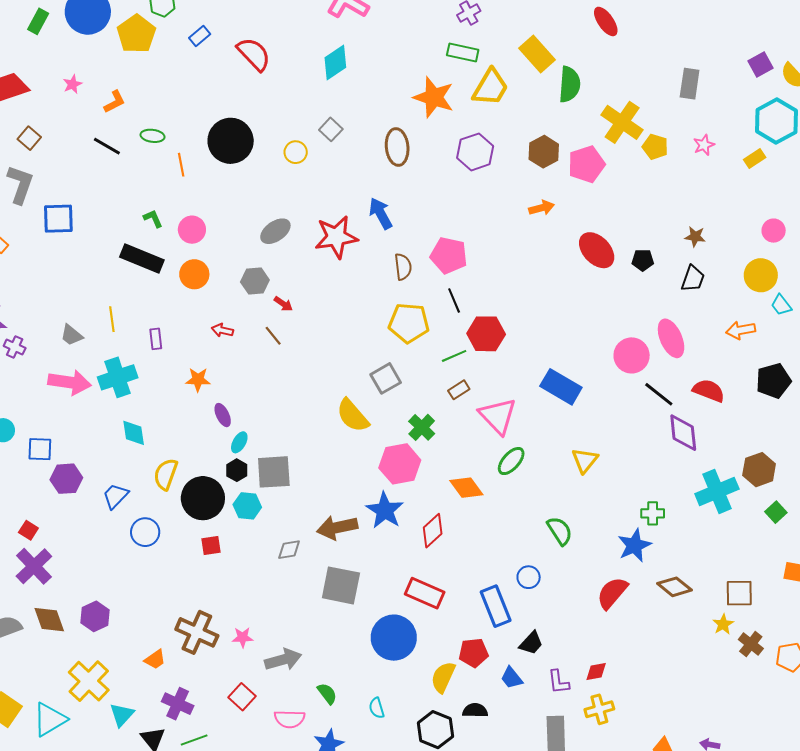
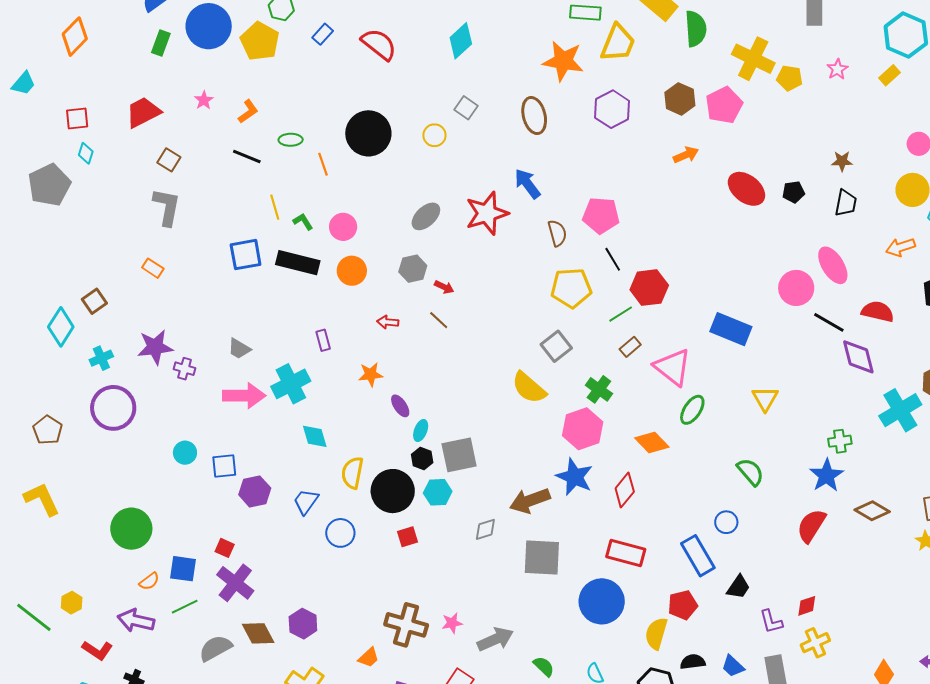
blue square: (58, 219) -> (246, 255), moved
yellow line: (112, 319) -> (275, 207), moved
blue trapezoid: (512, 678) -> (733, 666), moved

